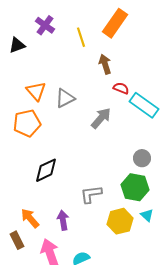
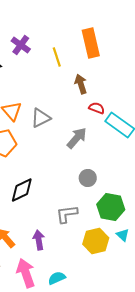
orange rectangle: (115, 23) -> (91, 43), turned -48
gray circle: (142, 158) -> (88, 178), moved

